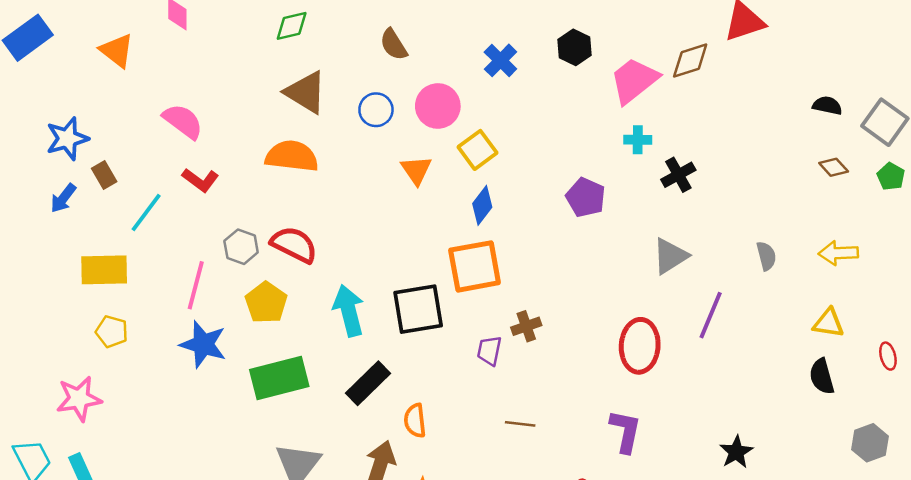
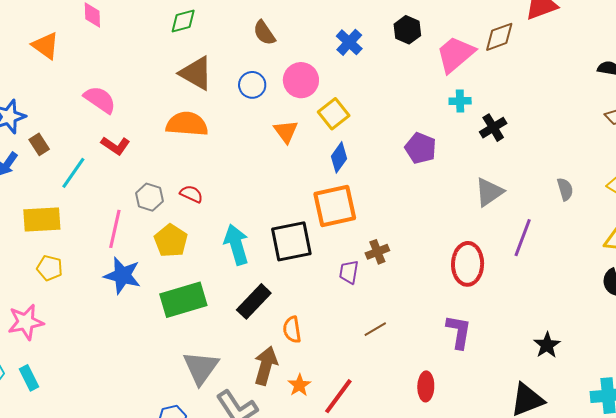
red semicircle: (294, 245) -> (191, 194), size x0.6
brown line: (520, 424) -> (375, 329), turned -35

